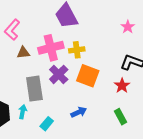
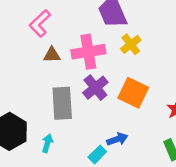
yellow cross: (77, 50) -> (131, 44), moved, turned -35
cyan arrow: (23, 112) -> (47, 143), moved
cyan rectangle: (47, 124) -> (97, 154), moved

